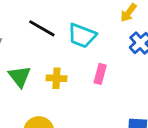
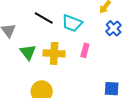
yellow cross: (56, 78) -> (54, 53), size x1.5

